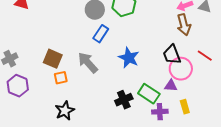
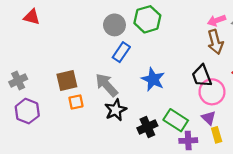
brown square: (53, 59) -> (67, 80), turned -36
purple triangle: (171, 86) -> (209, 118), moved, turned 40
black star: (65, 111) -> (116, 110), moved

